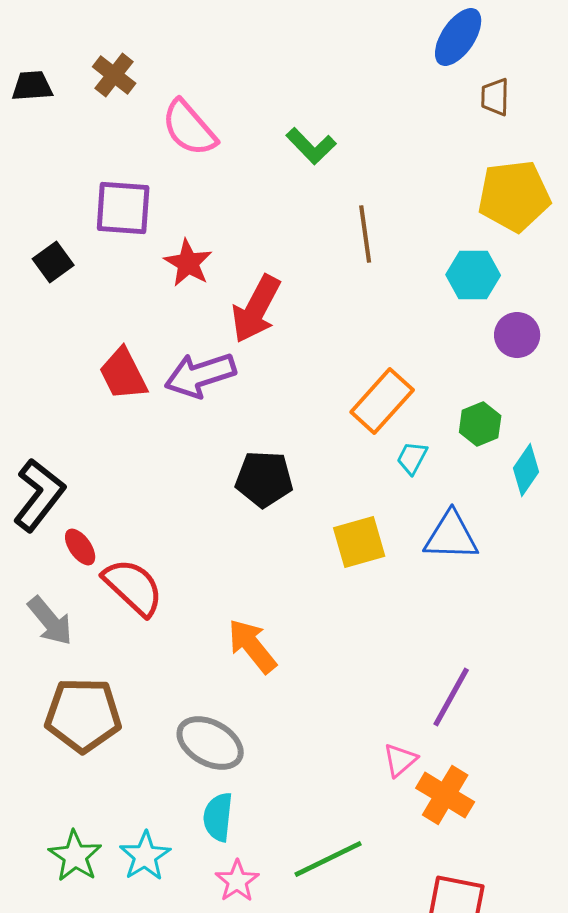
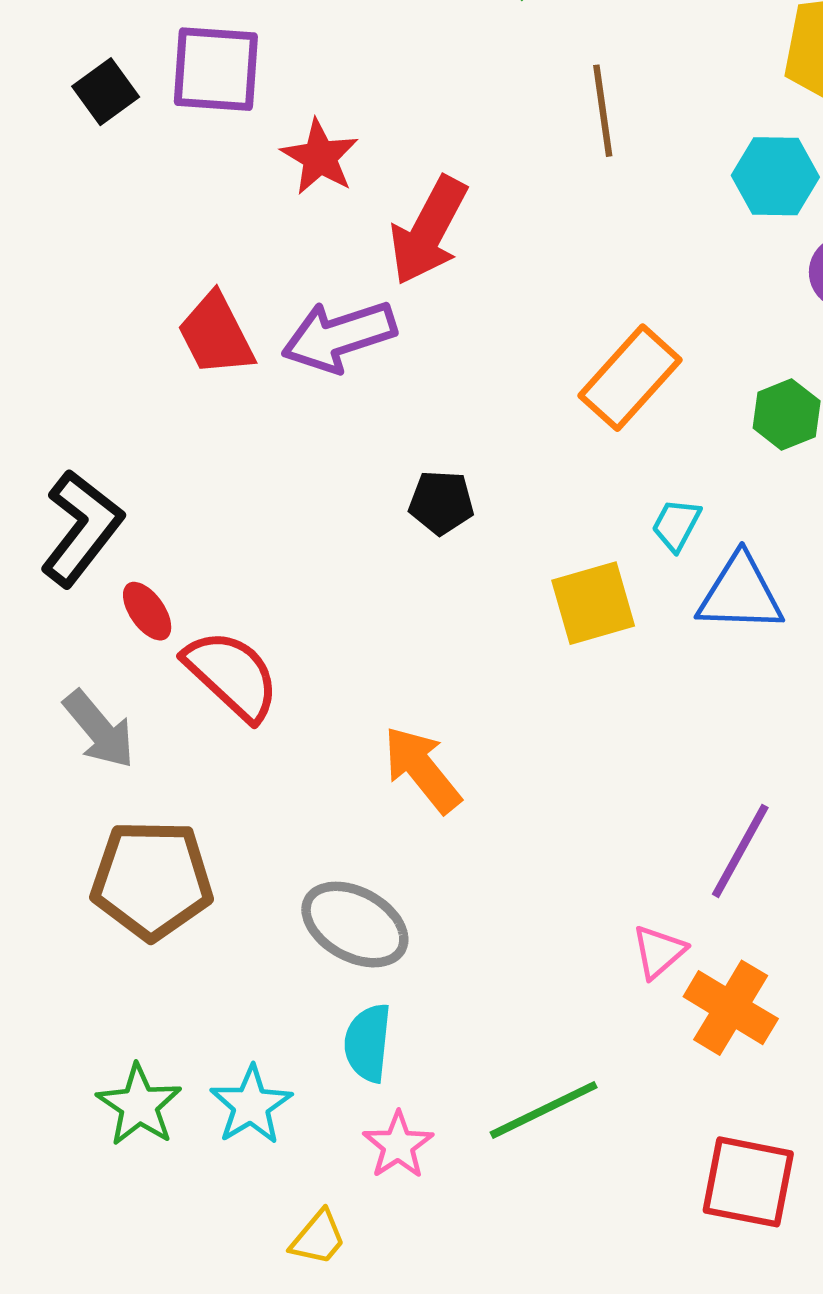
black square: (53, 262) -> (106, 92), moved
cyan trapezoid: (412, 458) -> (676, 525), moved
black pentagon: (264, 479) -> (441, 502), size x0.7

